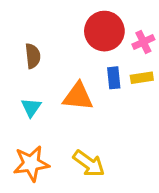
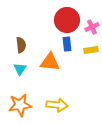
brown semicircle: (33, 56) -> (21, 45), moved
blue rectangle: (114, 78) -> (67, 44), moved
yellow arrow: (89, 164) -> (57, 105), turned -30

